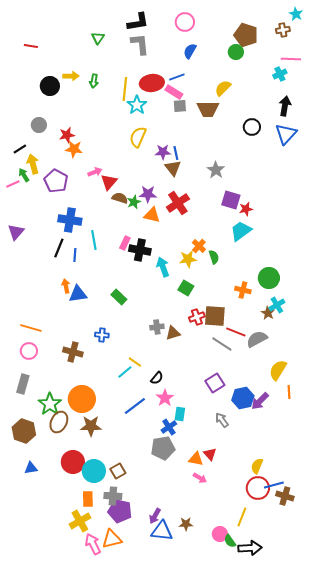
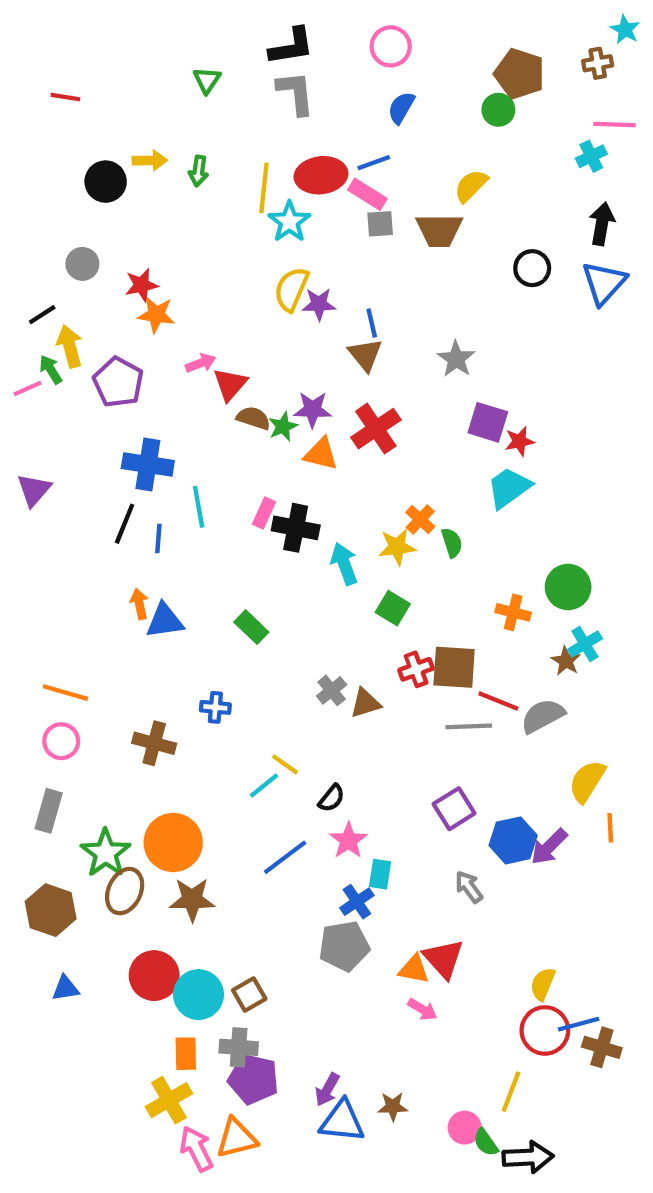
purple star: (163, 152) -> (319, 304), moved
gray cross: (157, 327) -> (332, 690), turned -32
gray line: (222, 344) -> (469, 726), turned -35
red triangle: (210, 454) -> (443, 959), size x1.5

